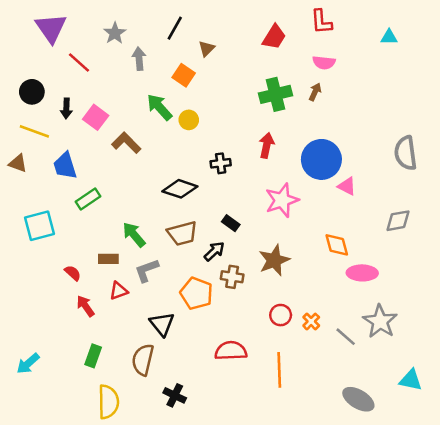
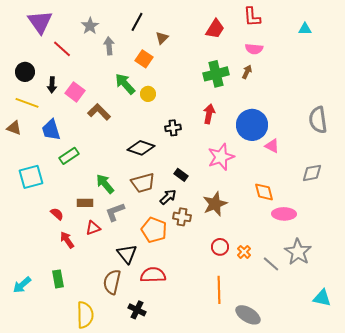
red semicircle: (231, 351) -> (153, 275), moved
green rectangle: (93, 356) -> (58, 279), moved, turned -30
gray ellipse: (358, 399) -> (248, 315), moved

